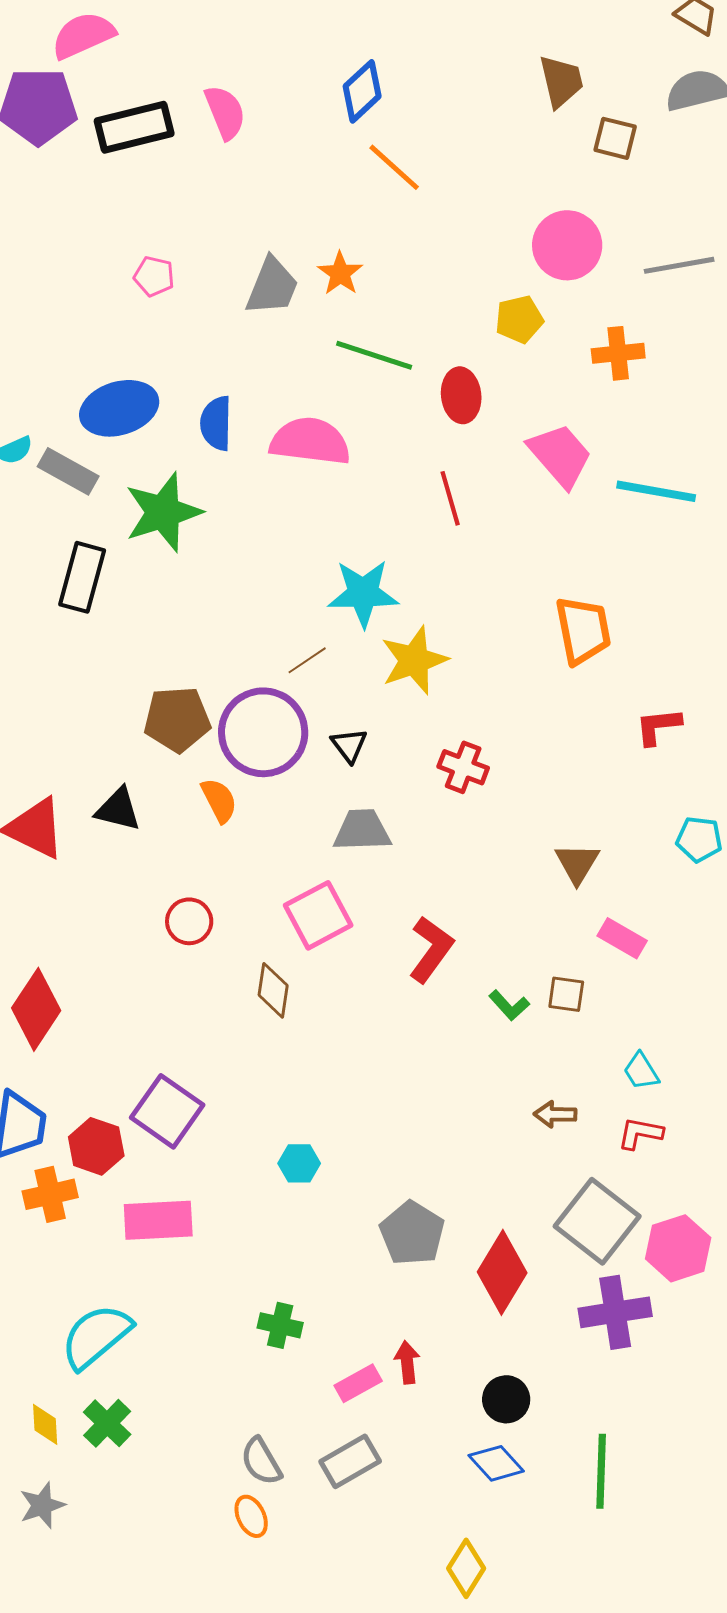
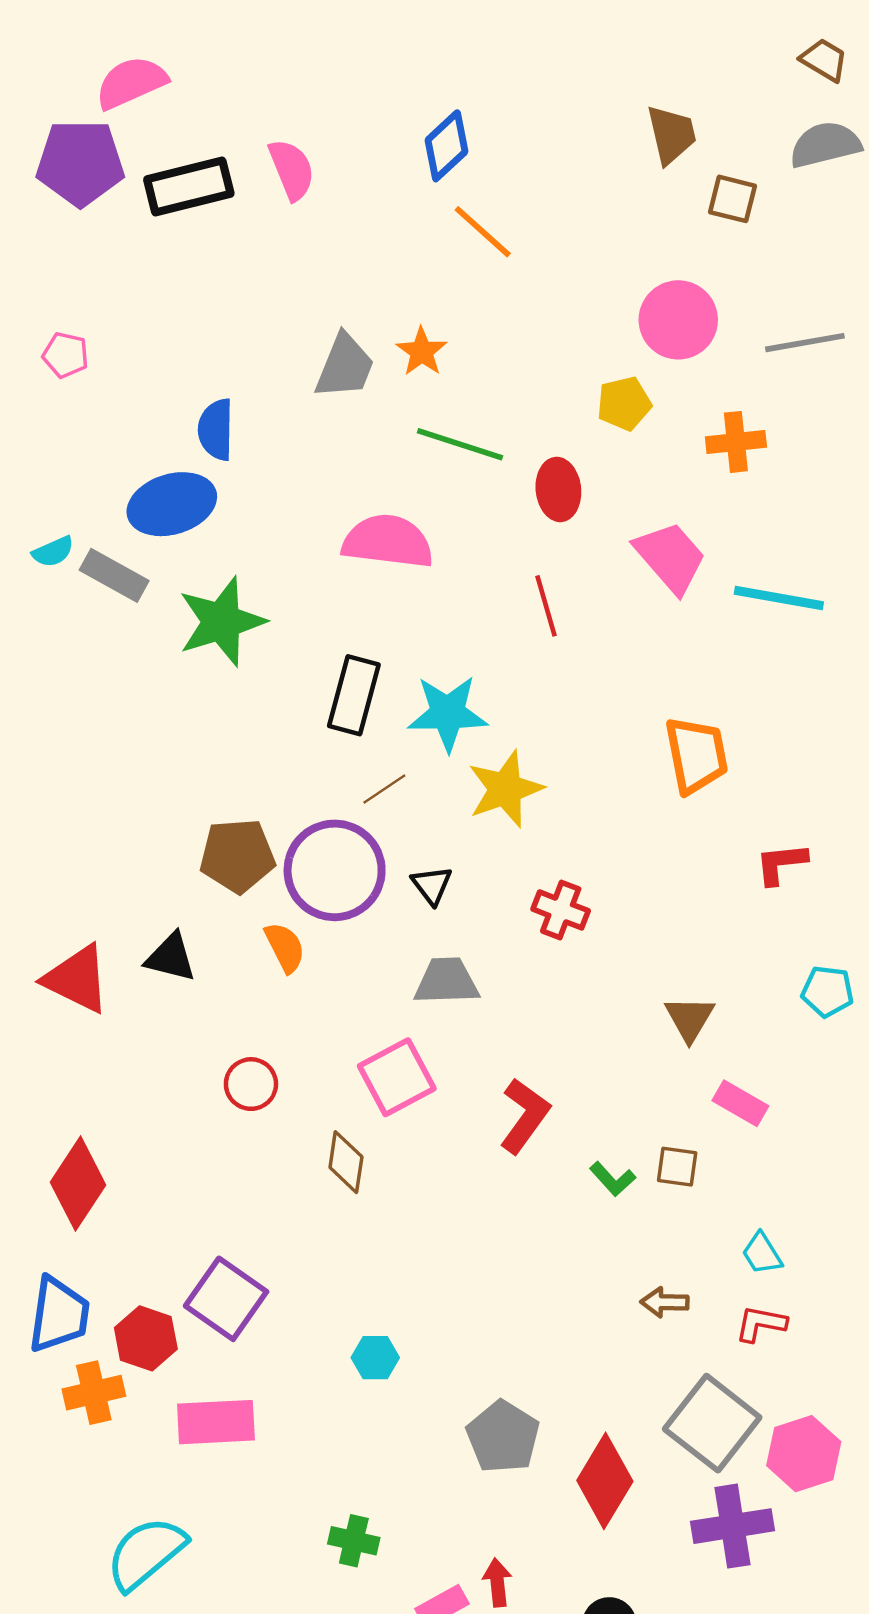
pink pentagon: (154, 276) -> (66, 355), moved
blue semicircle: (216, 423) -> (216, 430), moved
black rectangle: (82, 577) -> (354, 695), moved

